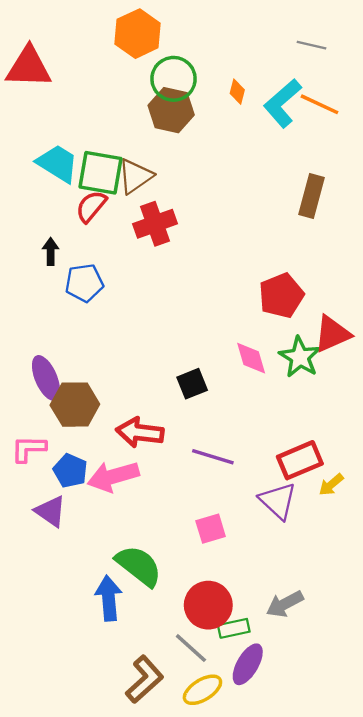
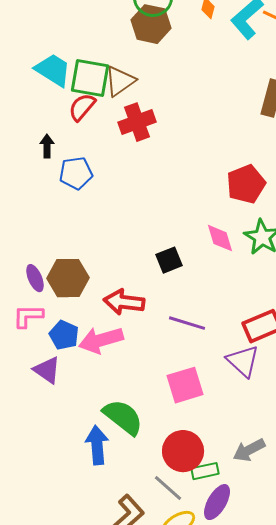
purple ellipse: (46, 378) -> (35, 278), moved, size x0.7
pink square: (211, 529) -> (185, 385), size x1.4

